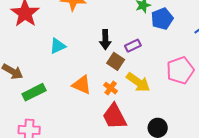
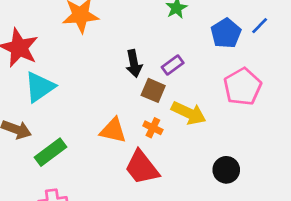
blue pentagon: (162, 19) -> (226, 33), moved
cyan triangle: (58, 46) -> (40, 87), moved, size x1.4
red trapezoid: (114, 116) -> (142, 168), moved

